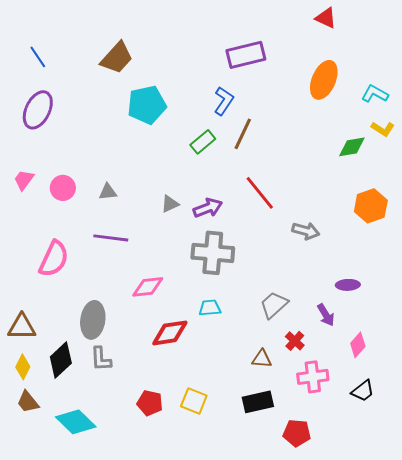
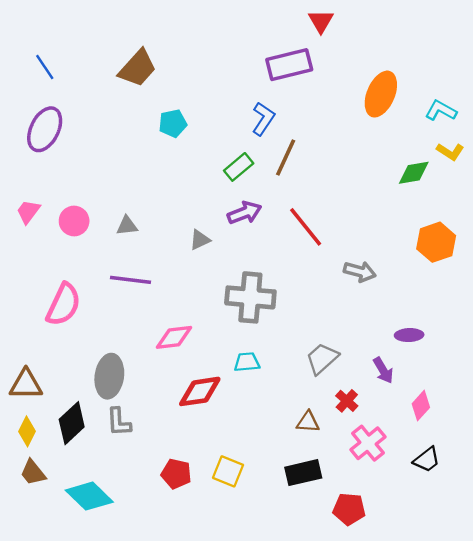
red triangle: (326, 18) -> (321, 21), moved, turned 35
cyan pentagon: (147, 105) -> (173, 123), size x0.6
purple arrow: (208, 208) -> (245, 213), moved
pink cross: (313, 377) -> (368, 443), turned -32

